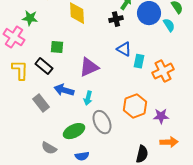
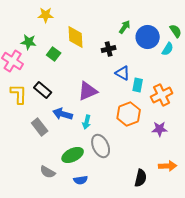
black cross: (116, 19) -> (109, 49), moved
cyan semicircle: (169, 25) -> (168, 49), turned 64
green square: (57, 47) -> (54, 54), moved, turned 32
orange hexagon: (135, 106) -> (129, 114), moved
purple star: (161, 116) -> (160, 129), moved

